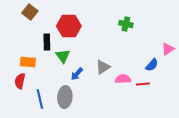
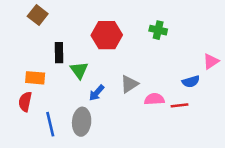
red hexagon: (69, 26) -> (107, 35), moved
blue semicircle: (152, 65) -> (191, 82), turned 32

